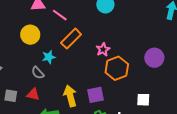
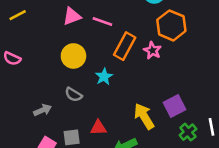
pink star: (103, 49) -> (152, 50), moved
orange hexagon: (117, 68) -> (171, 25), moved
gray semicircle: (38, 73) -> (73, 95), moved

